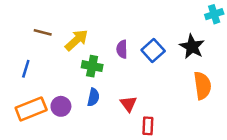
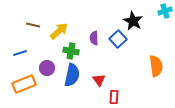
black star: (192, 47) -> (133, 21), moved
blue line: (26, 69) -> (20, 53), turned 56
blue semicircle: (93, 97) -> (72, 75), size x1.6
purple circle: (61, 106) -> (47, 68), moved

